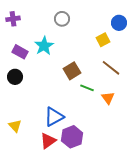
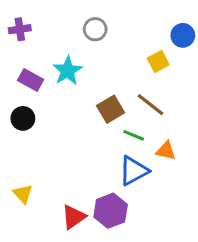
brown line: (111, 68) -> (151, 105), moved
orange triangle: (108, 98) -> (166, 151), turned -40
blue triangle: (54, 117) -> (134, 171), moved

